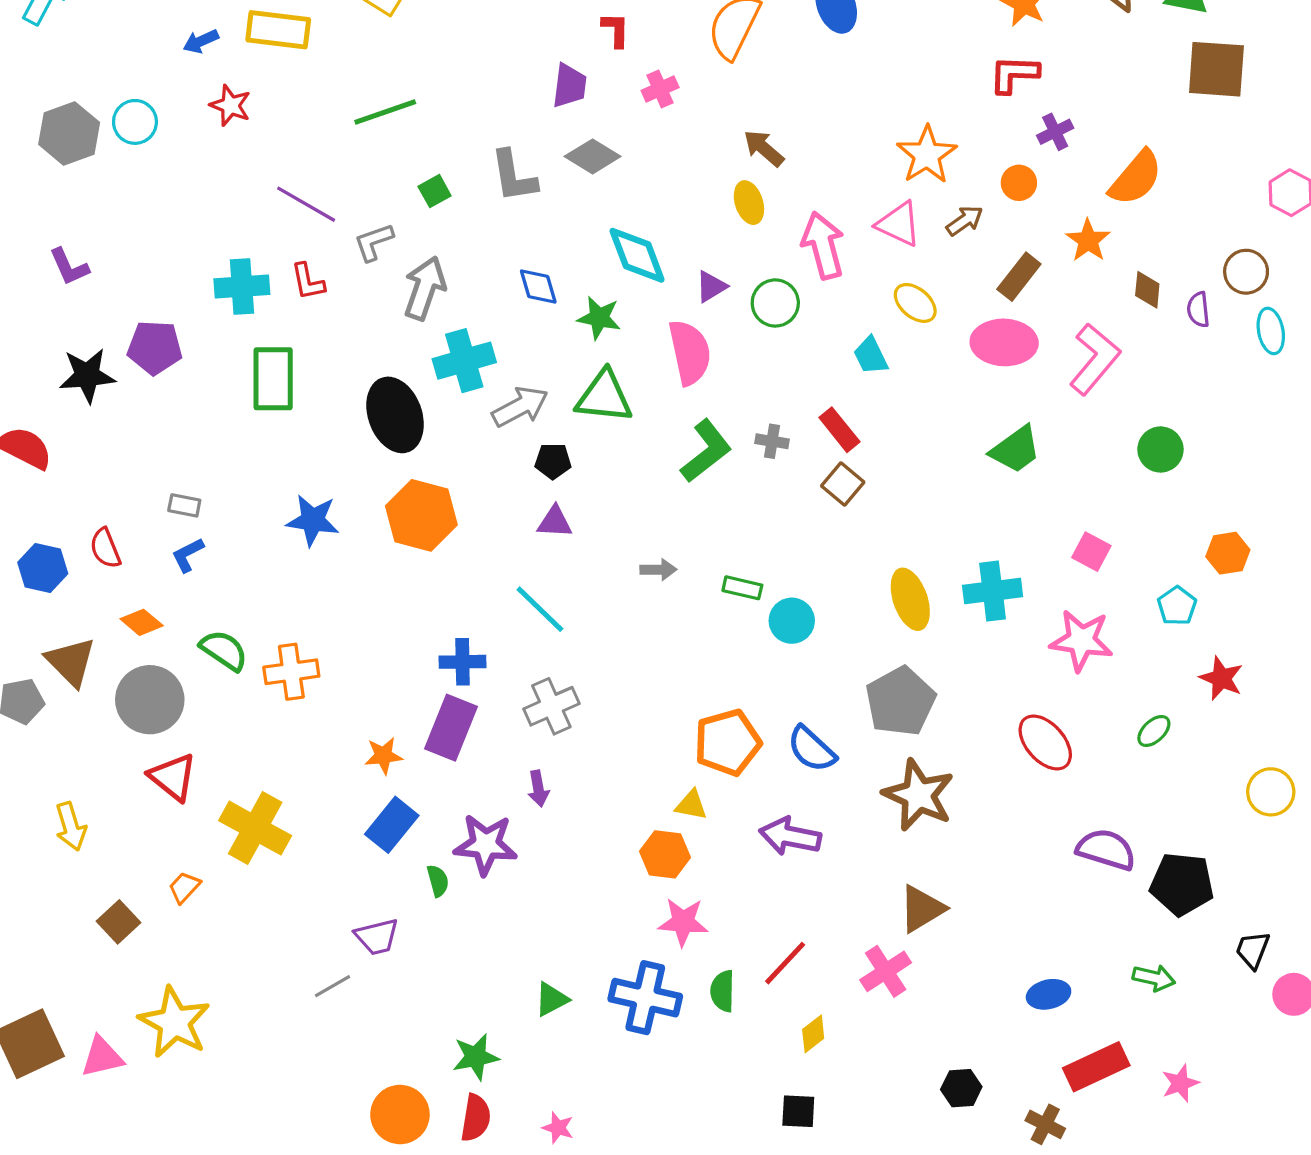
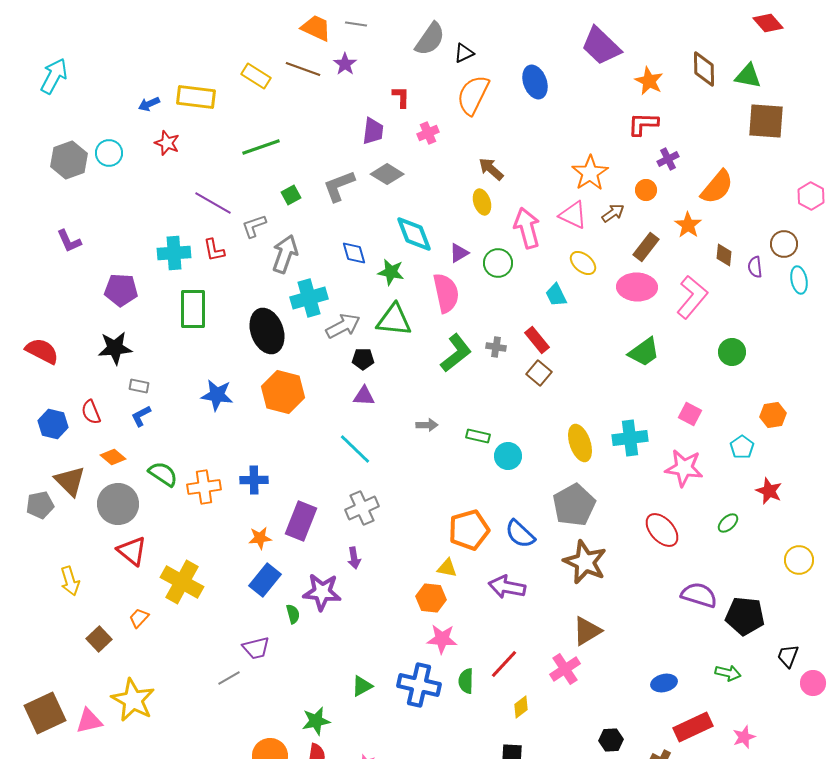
gray L-shape: (514, 176) -> (339, 186), turned 78
black star: (87, 375) -> (115, 348), moved
blue cross: (463, 662) -> (254, 480), moved

